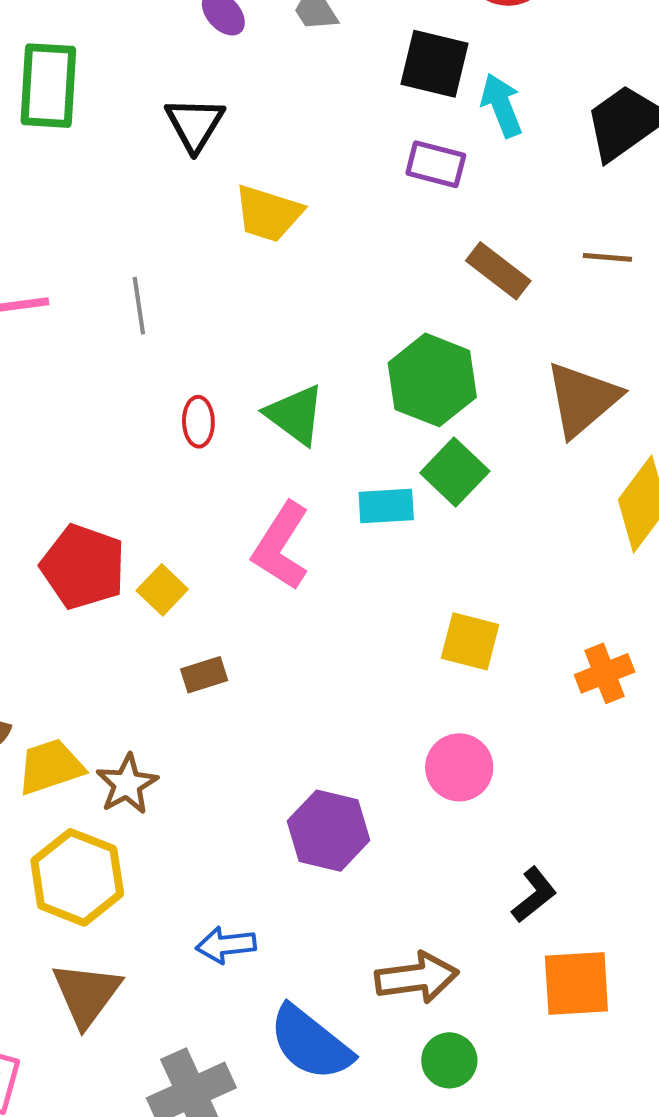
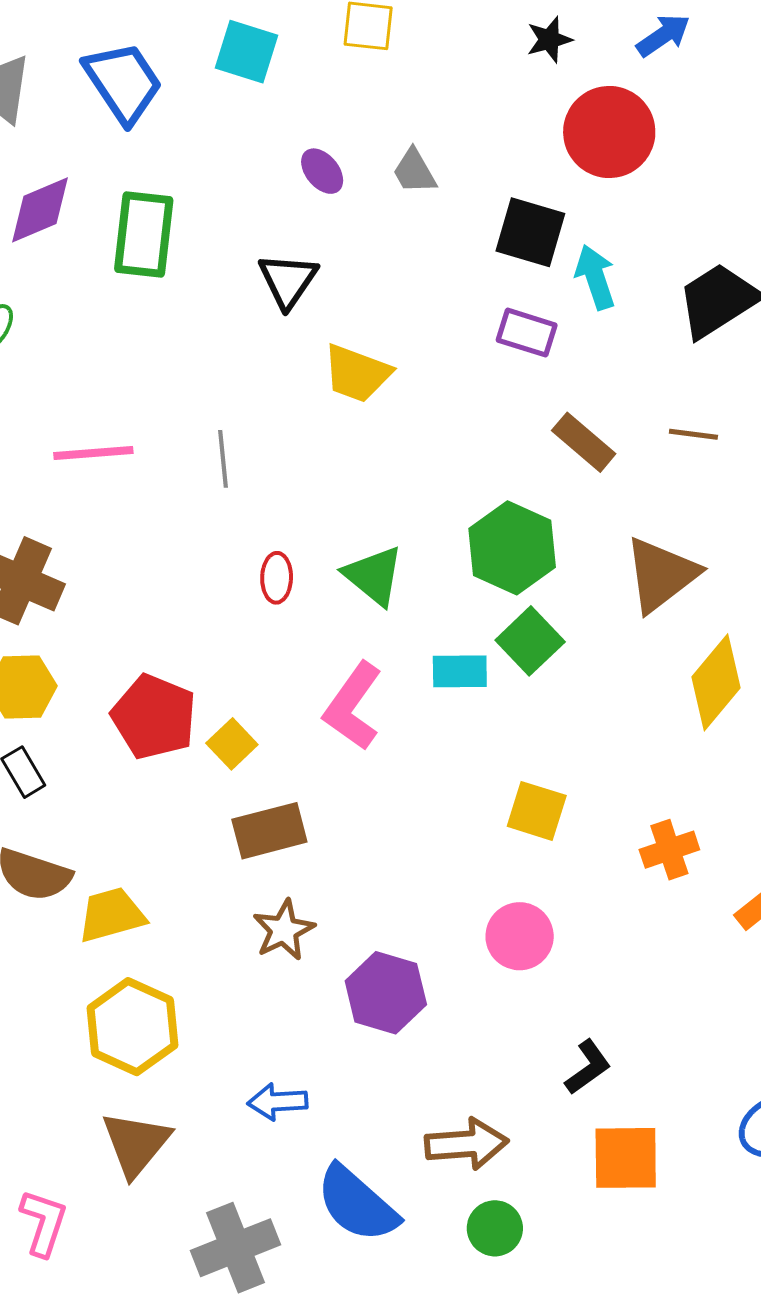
brown rectangle: (204, 675) -> (269, 831), size x1.6
brown star: (127, 784) -> (284, 930), moved

